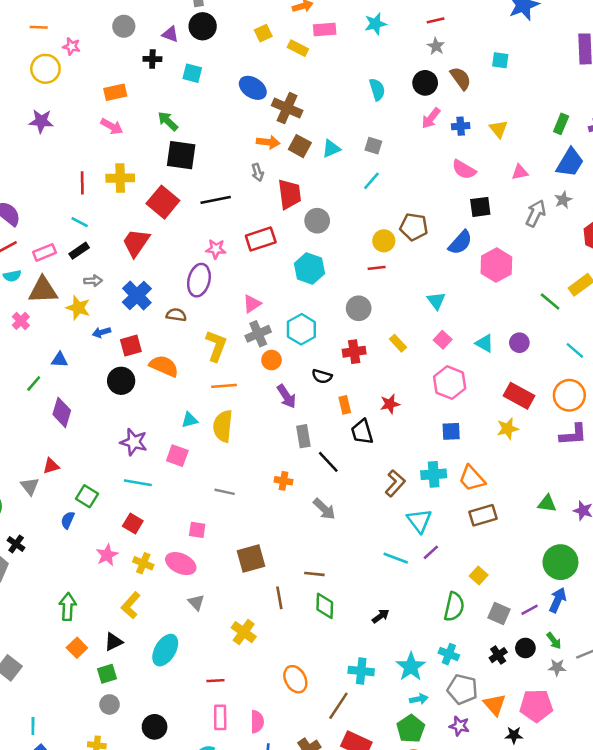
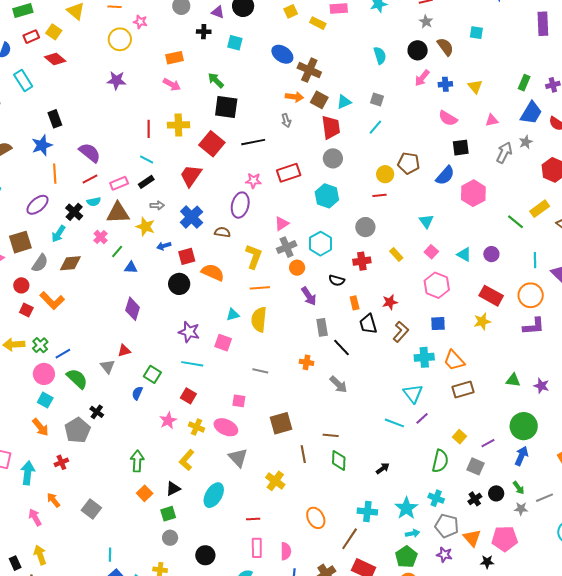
red trapezoid: (290, 194) -> (331, 127), moved
cyan line: (575, 350) -> (535, 260), turned 49
green line: (34, 383) -> (117, 252), moved
brown L-shape: (395, 483) -> (401, 332), moved
gray triangle: (196, 602) -> (238, 458), size x1.5
purple line: (530, 610) -> (488, 443), moved

